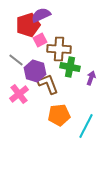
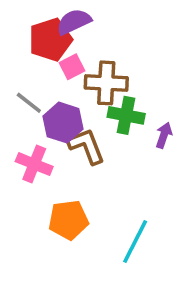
pink cross: (19, 94) -> (34, 164), turned -30
orange pentagon: (59, 115) -> (68, 220), moved
cyan line: (86, 126) -> (135, 241), moved

